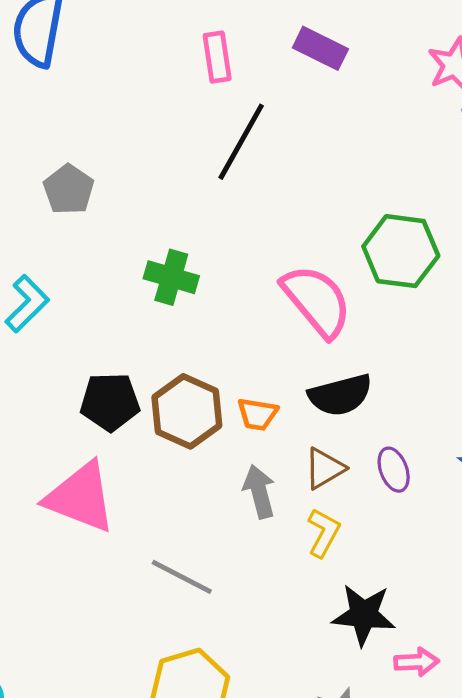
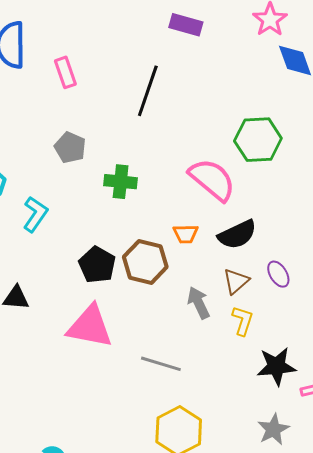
pink rectangle: (217, 57) -> (65, 72), moved
gray pentagon: (69, 189) -> (70, 147), moved
black pentagon: (110, 402) -> (97, 265), turned -30
orange trapezoid: (257, 414) -> (186, 234), moved

